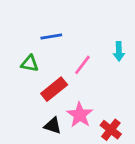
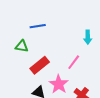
pink line: (82, 65) -> (74, 62), moved

